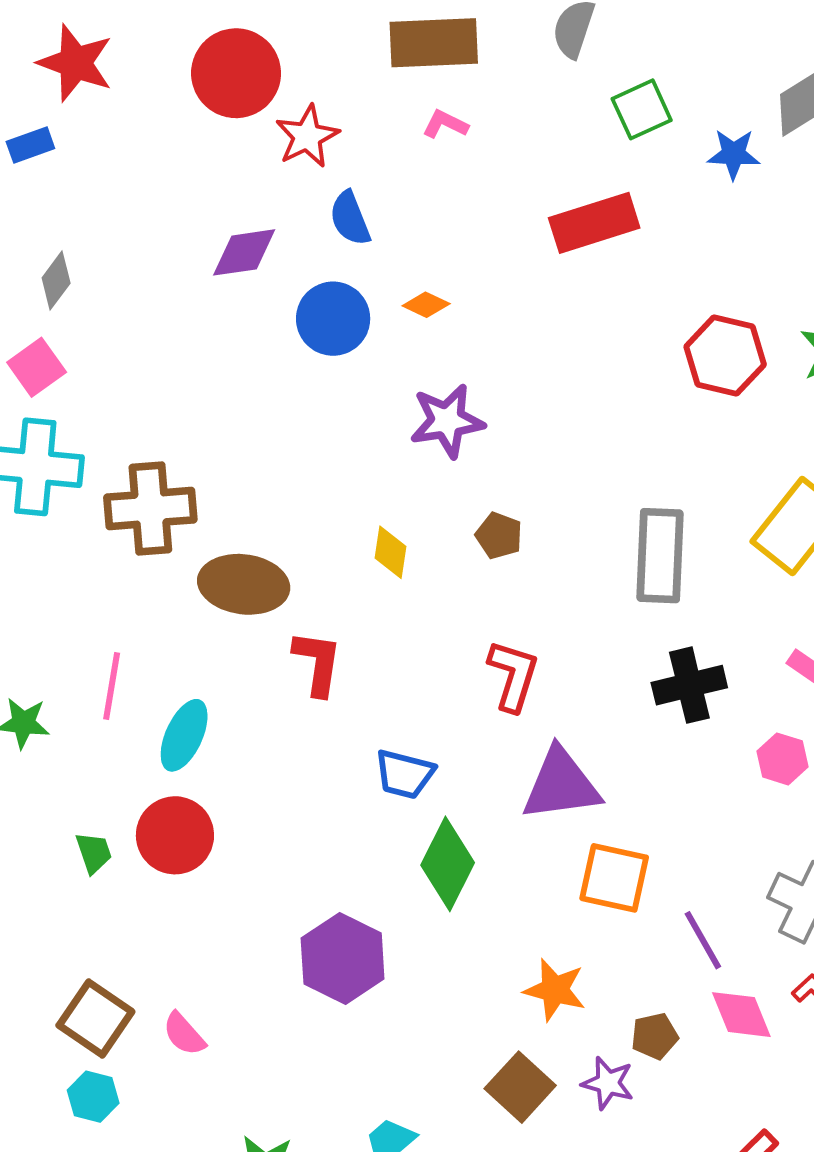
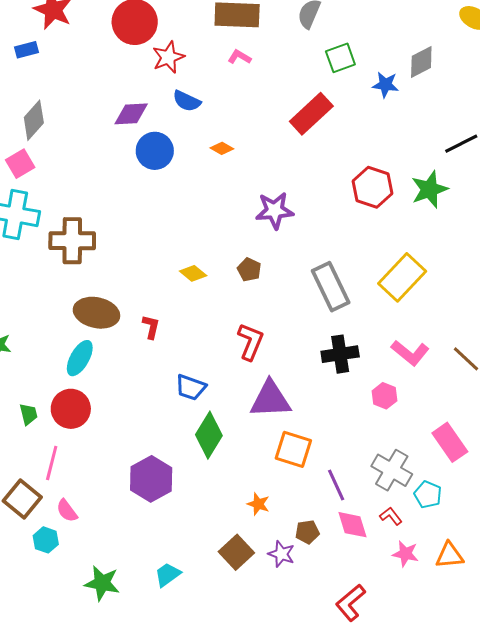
blue semicircle: (350, 218) -> (187, 101), turned -48
red rectangle: (594, 223) -> (311, 114), turned -30
gray diamond: (56, 280) -> (34, 120), size x1.4
blue circle: (333, 319) -> (155, 151), moved
purple star: (447, 421) -> (275, 210), moved
yellow diamond: (391, 552) -> (193, 273), turned -64
gray rectangle: (660, 556) -> (331, 287), turned -33
brown ellipse: (244, 584) -> (96, 313), moved
red L-shape: (317, 663) -> (151, 327), size x0.7
pink line: (112, 686) -> (52, 463), moved
orange star: (555, 990) -> (258, 504), size x0.7
cyan hexagon: (93, 1097) -> (46, 540), moved

